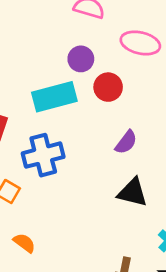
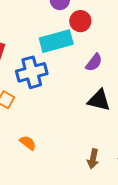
cyan rectangle: (54, 97) -> (56, 41), moved
orange semicircle: (24, 243) -> (28, 143), moved

